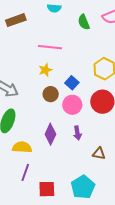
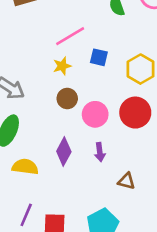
pink line: (50, 47) -> (70, 36), turned -40
blue square: (72, 83) -> (99, 57), moved, turned -32
purple line: (25, 172) -> (26, 215), moved

